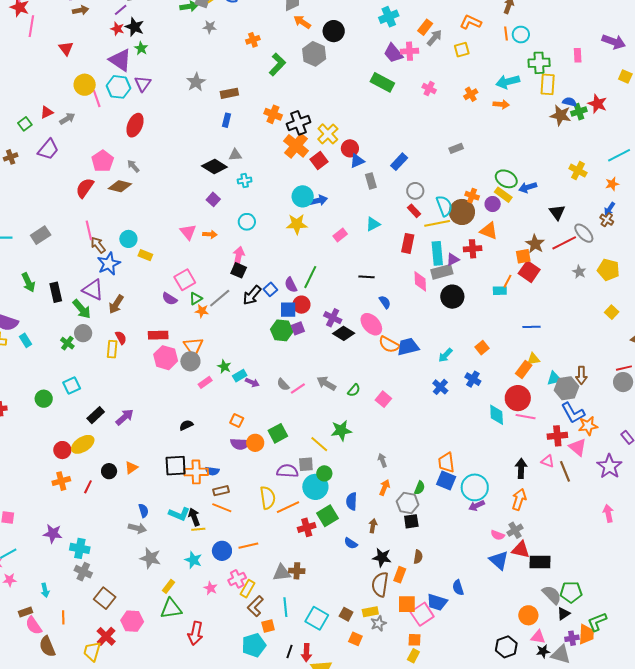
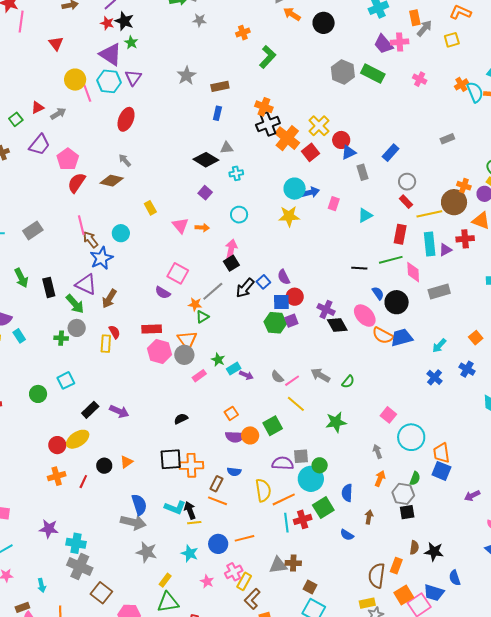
orange rectangle: (425, 27) -> (415, 18), turned -49
gray hexagon: (314, 54) -> (343, 72), moved
black cross: (299, 123) -> (268, 124), moved
pink pentagon: (103, 161) -> (68, 159), moved
cyan semicircle: (444, 206) -> (475, 92), moved
pink rectangle: (340, 235) -> (334, 204), moved, turned -32
yellow rectangle: (145, 255) -> (150, 208), moved, turned 40
black square: (239, 270) -> (231, 263), turned 35
gray rectangle: (442, 272) -> (439, 292), moved
green line: (310, 277) -> (391, 260), moved, turned 50
pink square: (185, 280) -> (178, 273), turned -30
black circle: (452, 297) -> (397, 302), moved
green triangle: (196, 299) -> (202, 317), moved
black diamond: (344, 333) -> (337, 325), turned 30
green cross: (67, 343) -> (61, 338), turned -32
pink square: (383, 399) -> (388, 415), moved
purple arrow: (125, 417) -> (119, 411), turned 66
orange square: (237, 421) -> (231, 413), turned 32
yellow line: (319, 444) -> (296, 404), moved
blue semicircle: (212, 471) -> (234, 472), moved
cyan circle: (475, 487) -> (411, 437), moved
brown rectangle: (221, 491) -> (216, 484), turned -49
blue semicircle: (143, 511) -> (139, 505), size x1.5
gray arrow: (137, 528) -> (133, 522), size x1.4
black star: (382, 557) -> (434, 552), moved
gray cross: (83, 572) -> (80, 566), size x1.4
orange square: (407, 604) -> (404, 595), turned -30
cyan line: (285, 607) -> (286, 523), moved
brown square: (346, 614) -> (310, 587), moved

